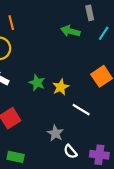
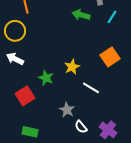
green star: (37, 83) -> (46, 78), moved
purple cross: (99, 155) -> (108, 130), turned 30

